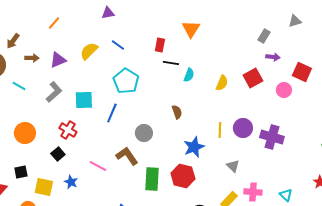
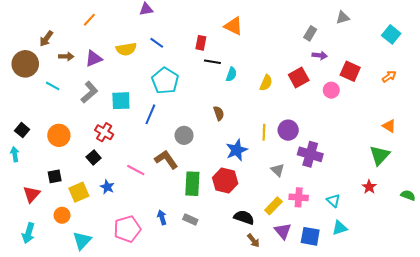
orange triangle: (191, 29) -> (233, 26), turned -36
yellow semicircle: (89, 51) -> (126, 49), turned -144
purple cross: (272, 137) -> (310, 154), moved
yellow square: (44, 187) -> (79, 192), turned -36

